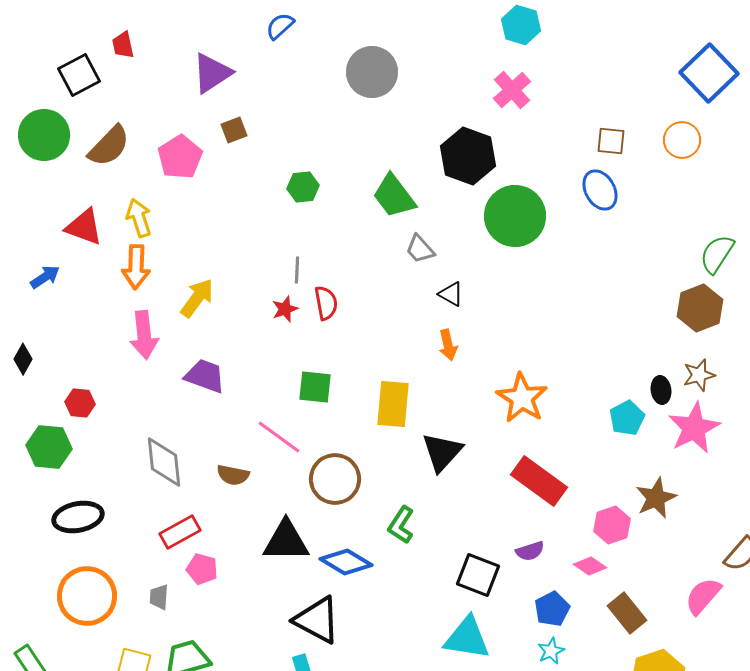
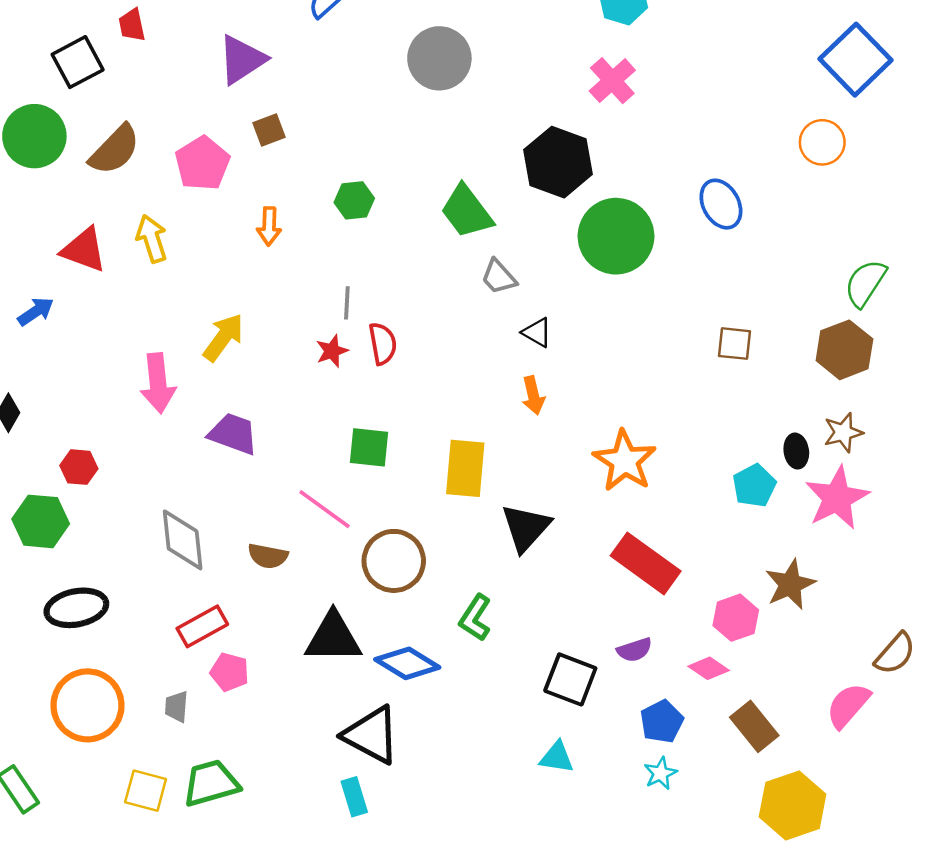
brown square: (611, 141) -> (735, 344), moved
orange arrow: (136, 267) -> (269, 226), moved, size x0.7
cyan triangle: (467, 638) -> (557, 757), size x0.6

